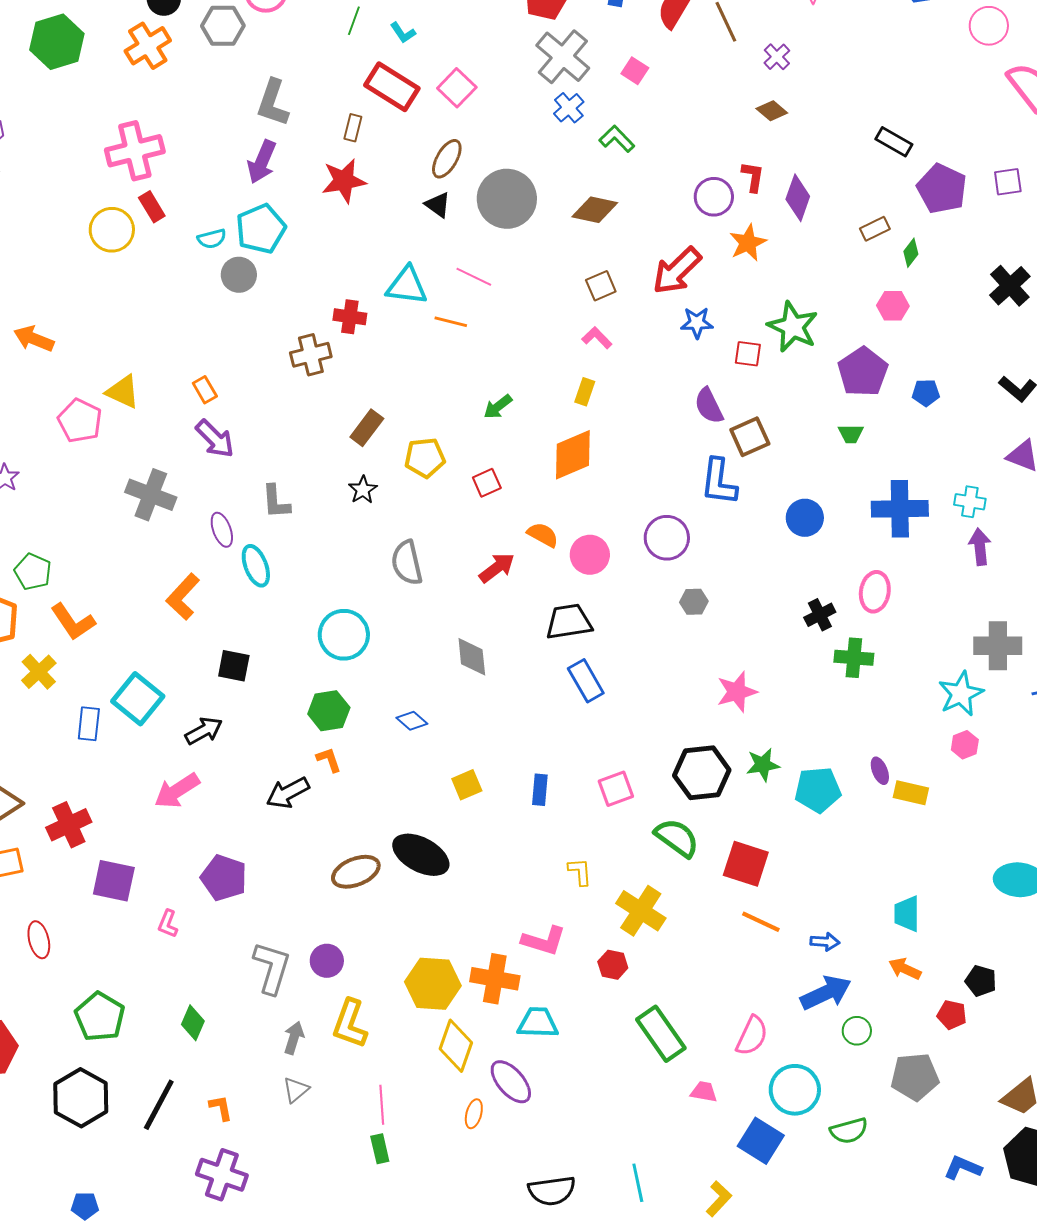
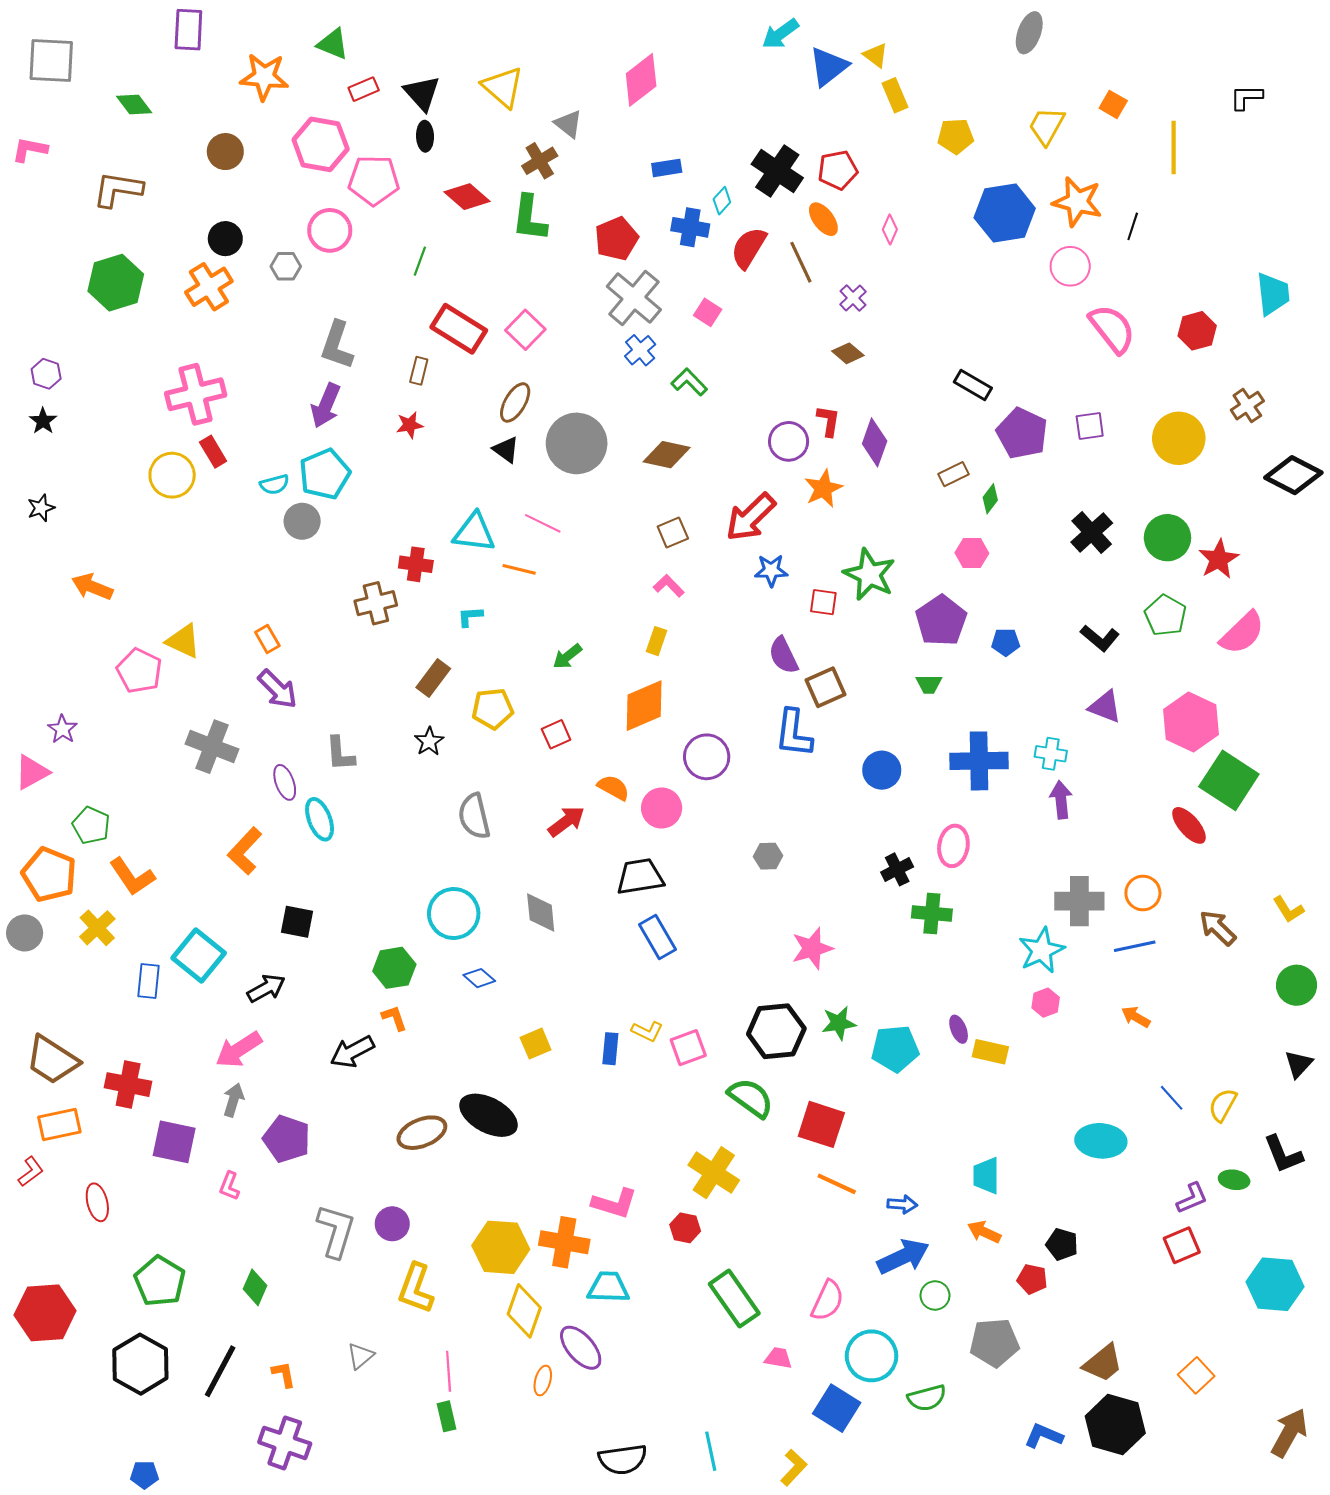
gray hexagon: (223, 26) -> (286, 266), size x0.7
cyan L-shape: (403, 33) -> (470, 617), moved, turned 120
red star: (344, 181) -> (410, 425), size x0.6
purple circle: (667, 538) -> (707, 757), moved
cyan circle: (344, 635) -> (454, 913), moved
red cross: (69, 825) -> (128, 1085), turned 36
yellow L-shape: (580, 872) -> (647, 1031), moved, turned 120
gray arrow: (294, 1038) -> (233, 1100), moved

